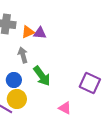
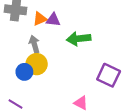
green arrow: (42, 76) -> (79, 39), moved, turned 120
yellow circle: (17, 99) -> (37, 64), moved

